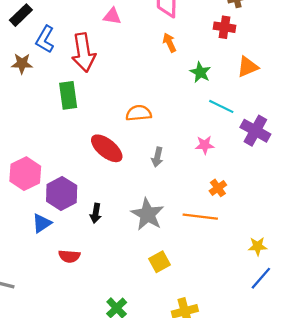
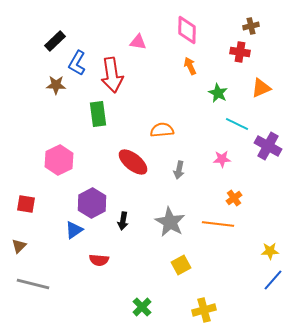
pink hexagon: (25, 174) -> (59, 160), moved

